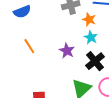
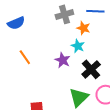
cyan star: (91, 37) -> (78, 46), moved

